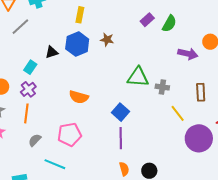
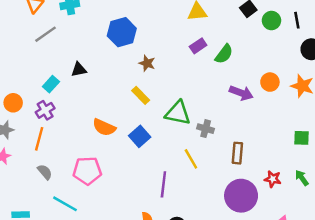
yellow rectangle: (80, 15) -> (141, 95), moved, turned -63
blue hexagon: (77, 44) -> (122, 32), moved
brown rectangle: (201, 92) -> (237, 153), moved
blue square: (120, 112) -> (140, 136), moved
yellow line: (178, 113) -> (191, 159), moved
purple line: (121, 138) -> (163, 184), moved
gray semicircle: (35, 140) -> (45, 172), turned 88

